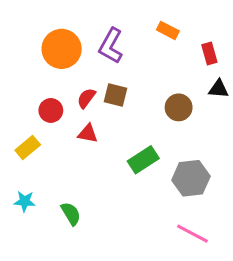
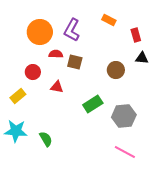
red semicircle: (86, 98) -> (56, 54), moved, turned 56
cyan star: (25, 201) -> (16, 131), size x1.6

